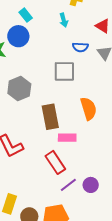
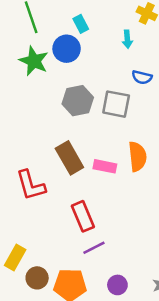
gray hexagon: (19, 89) -> (78, 101), moved
brown rectangle: (50, 117) -> (69, 158), moved, turned -30
pink rectangle: (67, 138) -> (105, 166), moved
purple circle: (91, 185) -> (117, 285), moved

